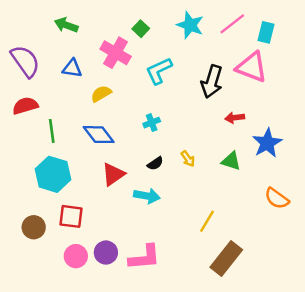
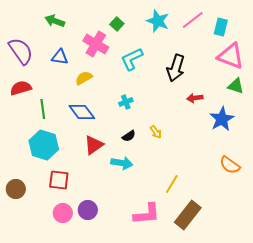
pink triangle: (252, 67) -> (231, 56), moved
green triangle: (231, 161) -> (236, 86), moved
brown circle: (34, 227) -> (16, 189), moved
pink L-shape: (144, 257) -> (147, 214), moved

